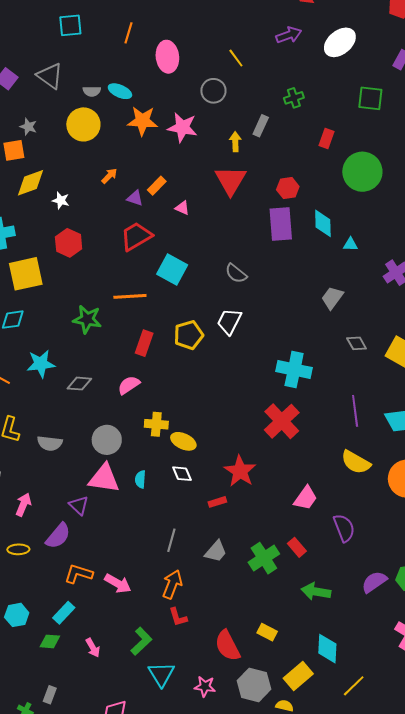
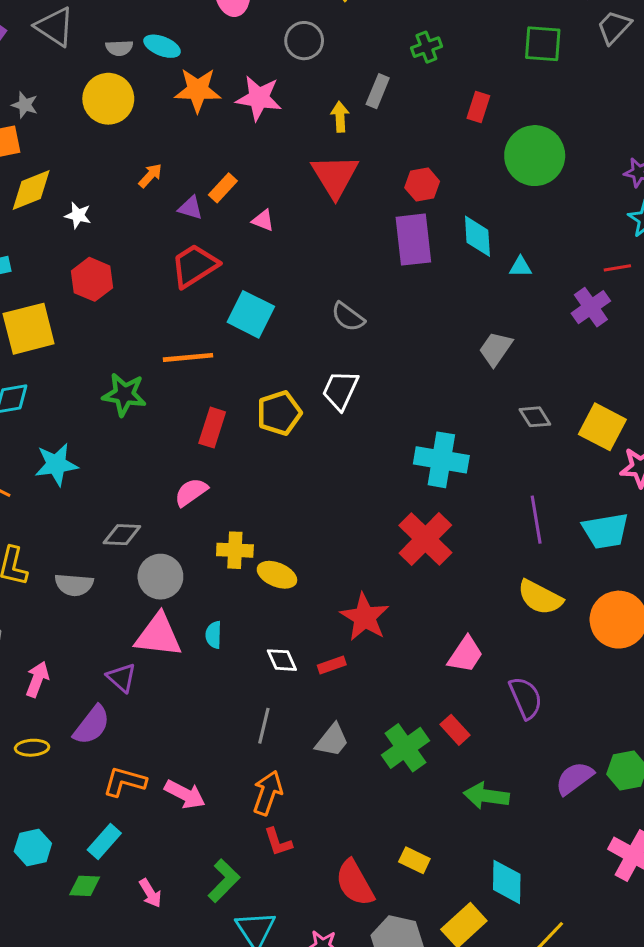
gray diamond: (79, 384) -> (122, 535), moved
white diamond: (182, 474) -> (282, 660), moved

